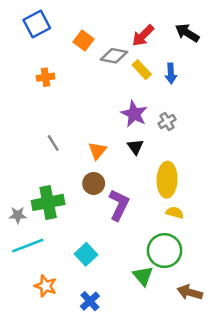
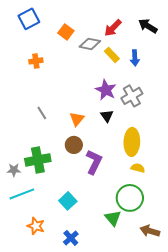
gray cross: (167, 121) -> (132, 96), size x1.5

